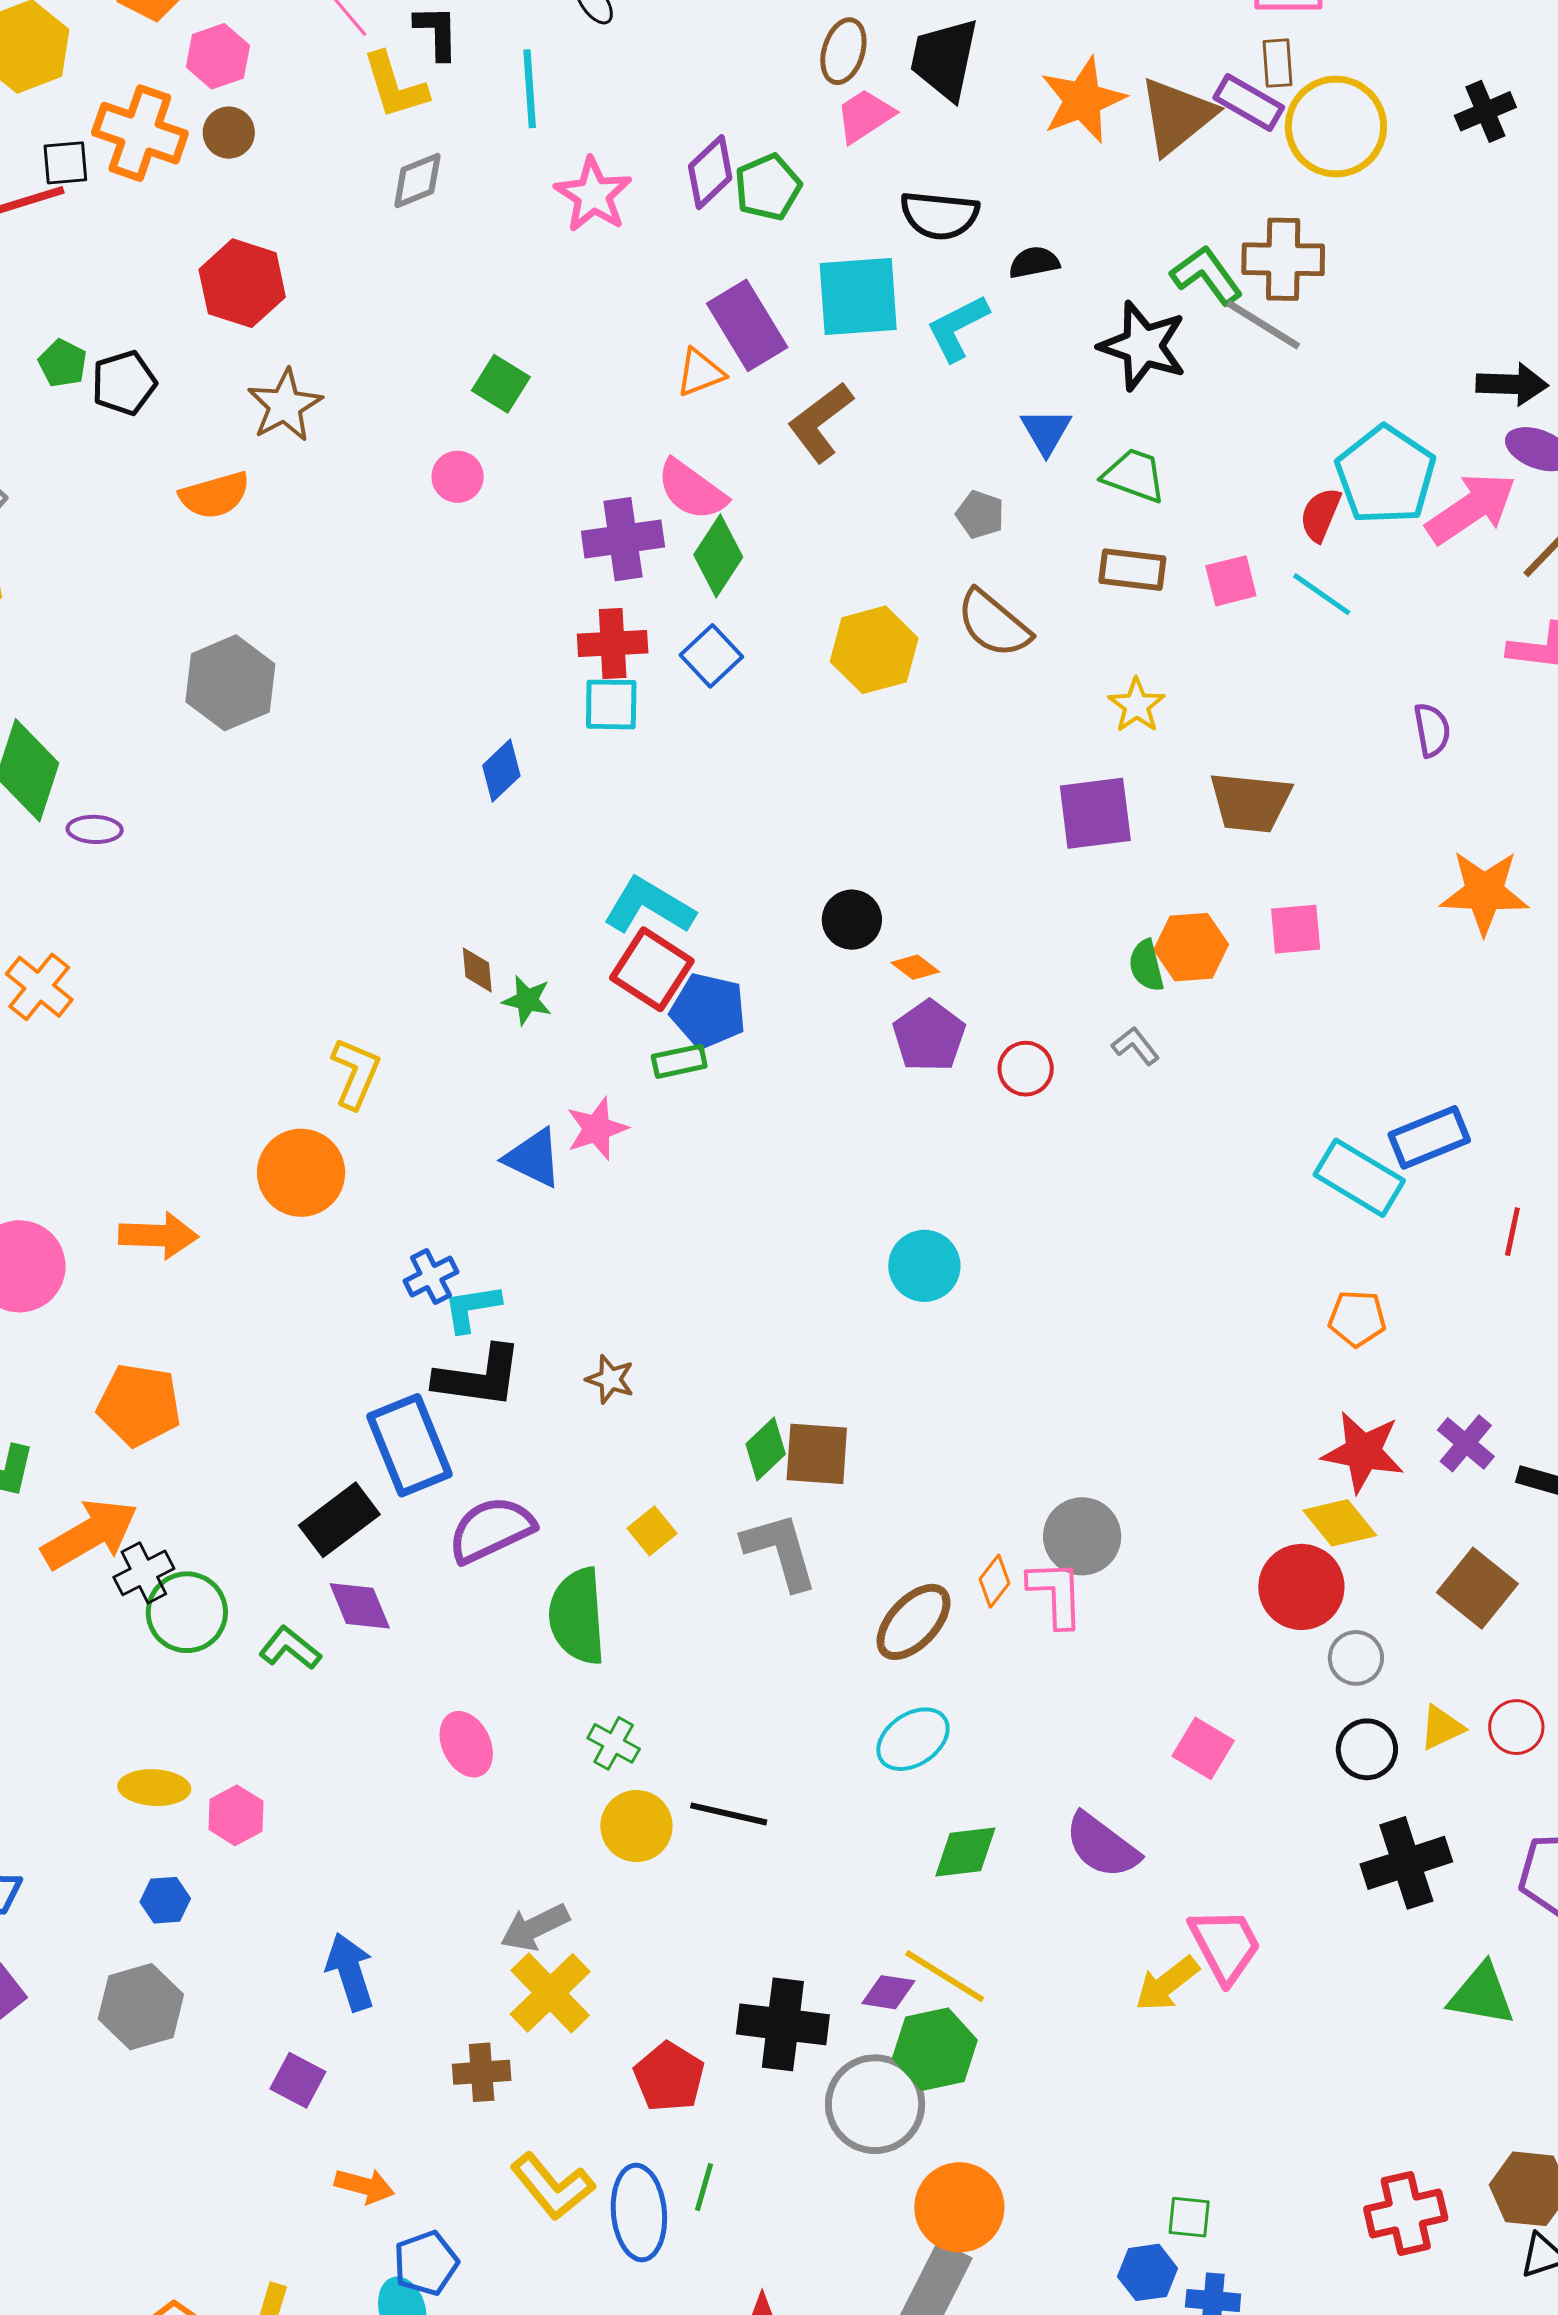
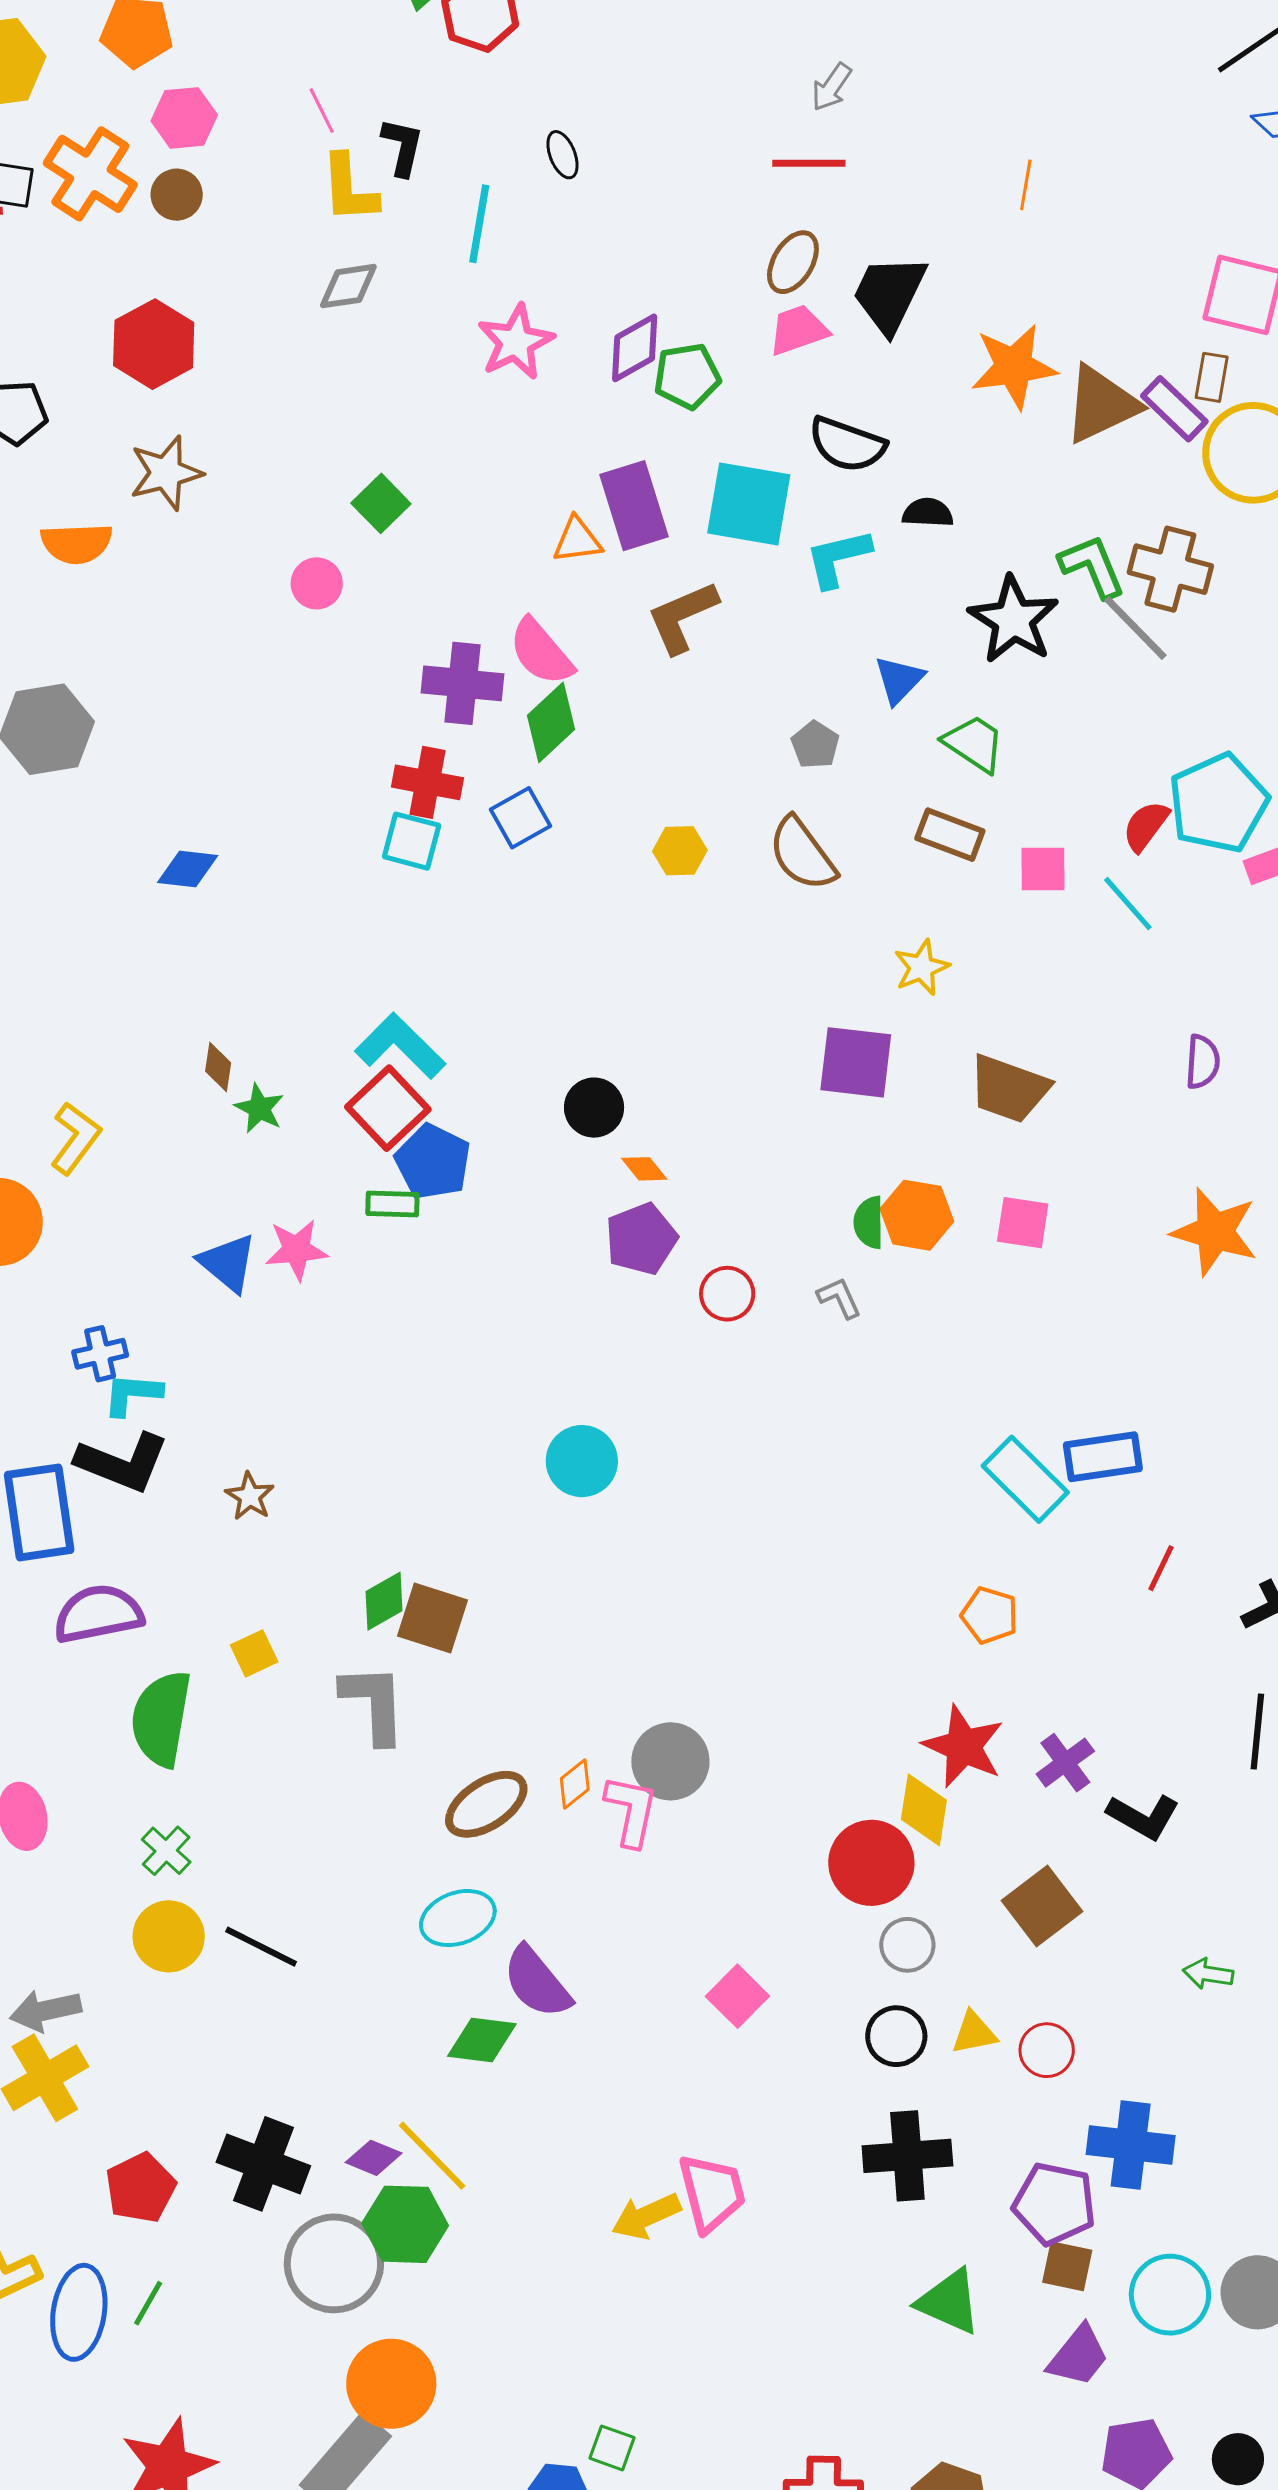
yellow hexagon: (874, 650) -> (680, 851), size x0.6
blue diamond: (501, 771) -> (188, 869), moved, turned 36
yellow diamond: (1340, 1523) -> (924, 1810), turned 34
purple semicircle: (1102, 1846) -> (537, 1982), moved

